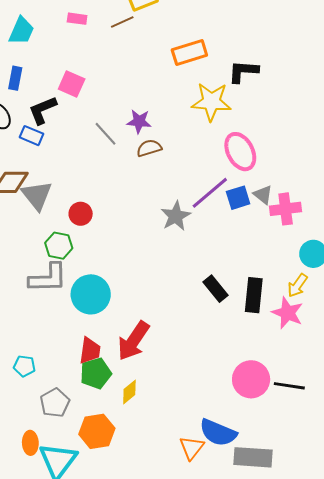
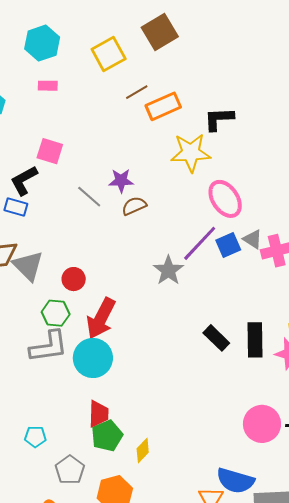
brown line: (122, 22) -> (137, 92), moved
red arrow: (133, 341) -> (101, 318), moved

